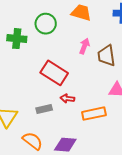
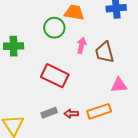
green circle: (46, 24) -> (54, 28), moved
red arrow: (67, 99) -> (71, 114), moved

